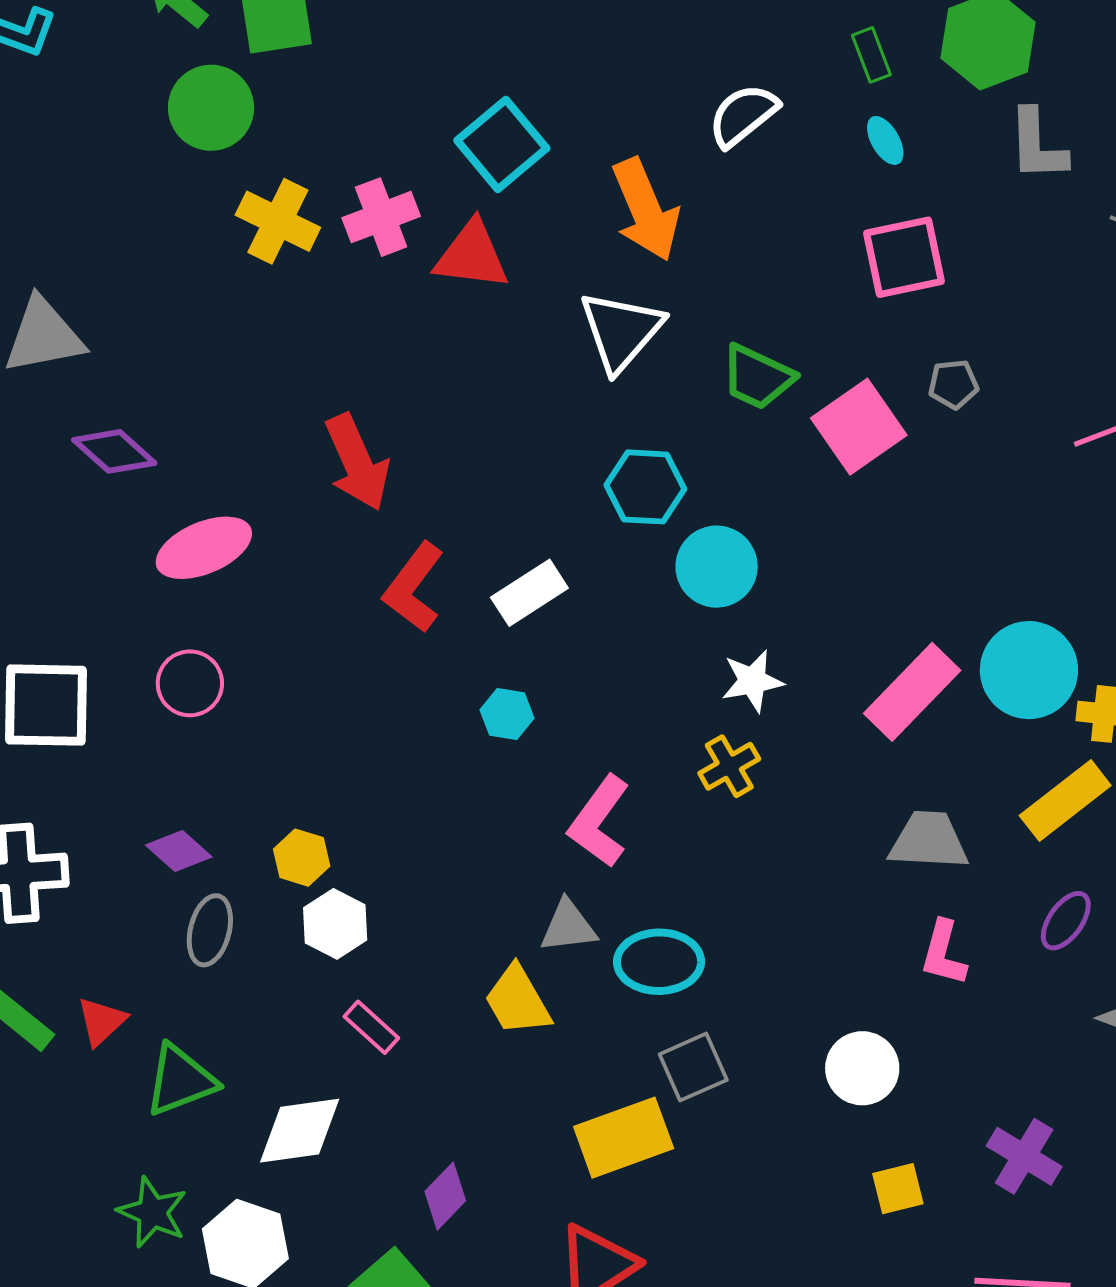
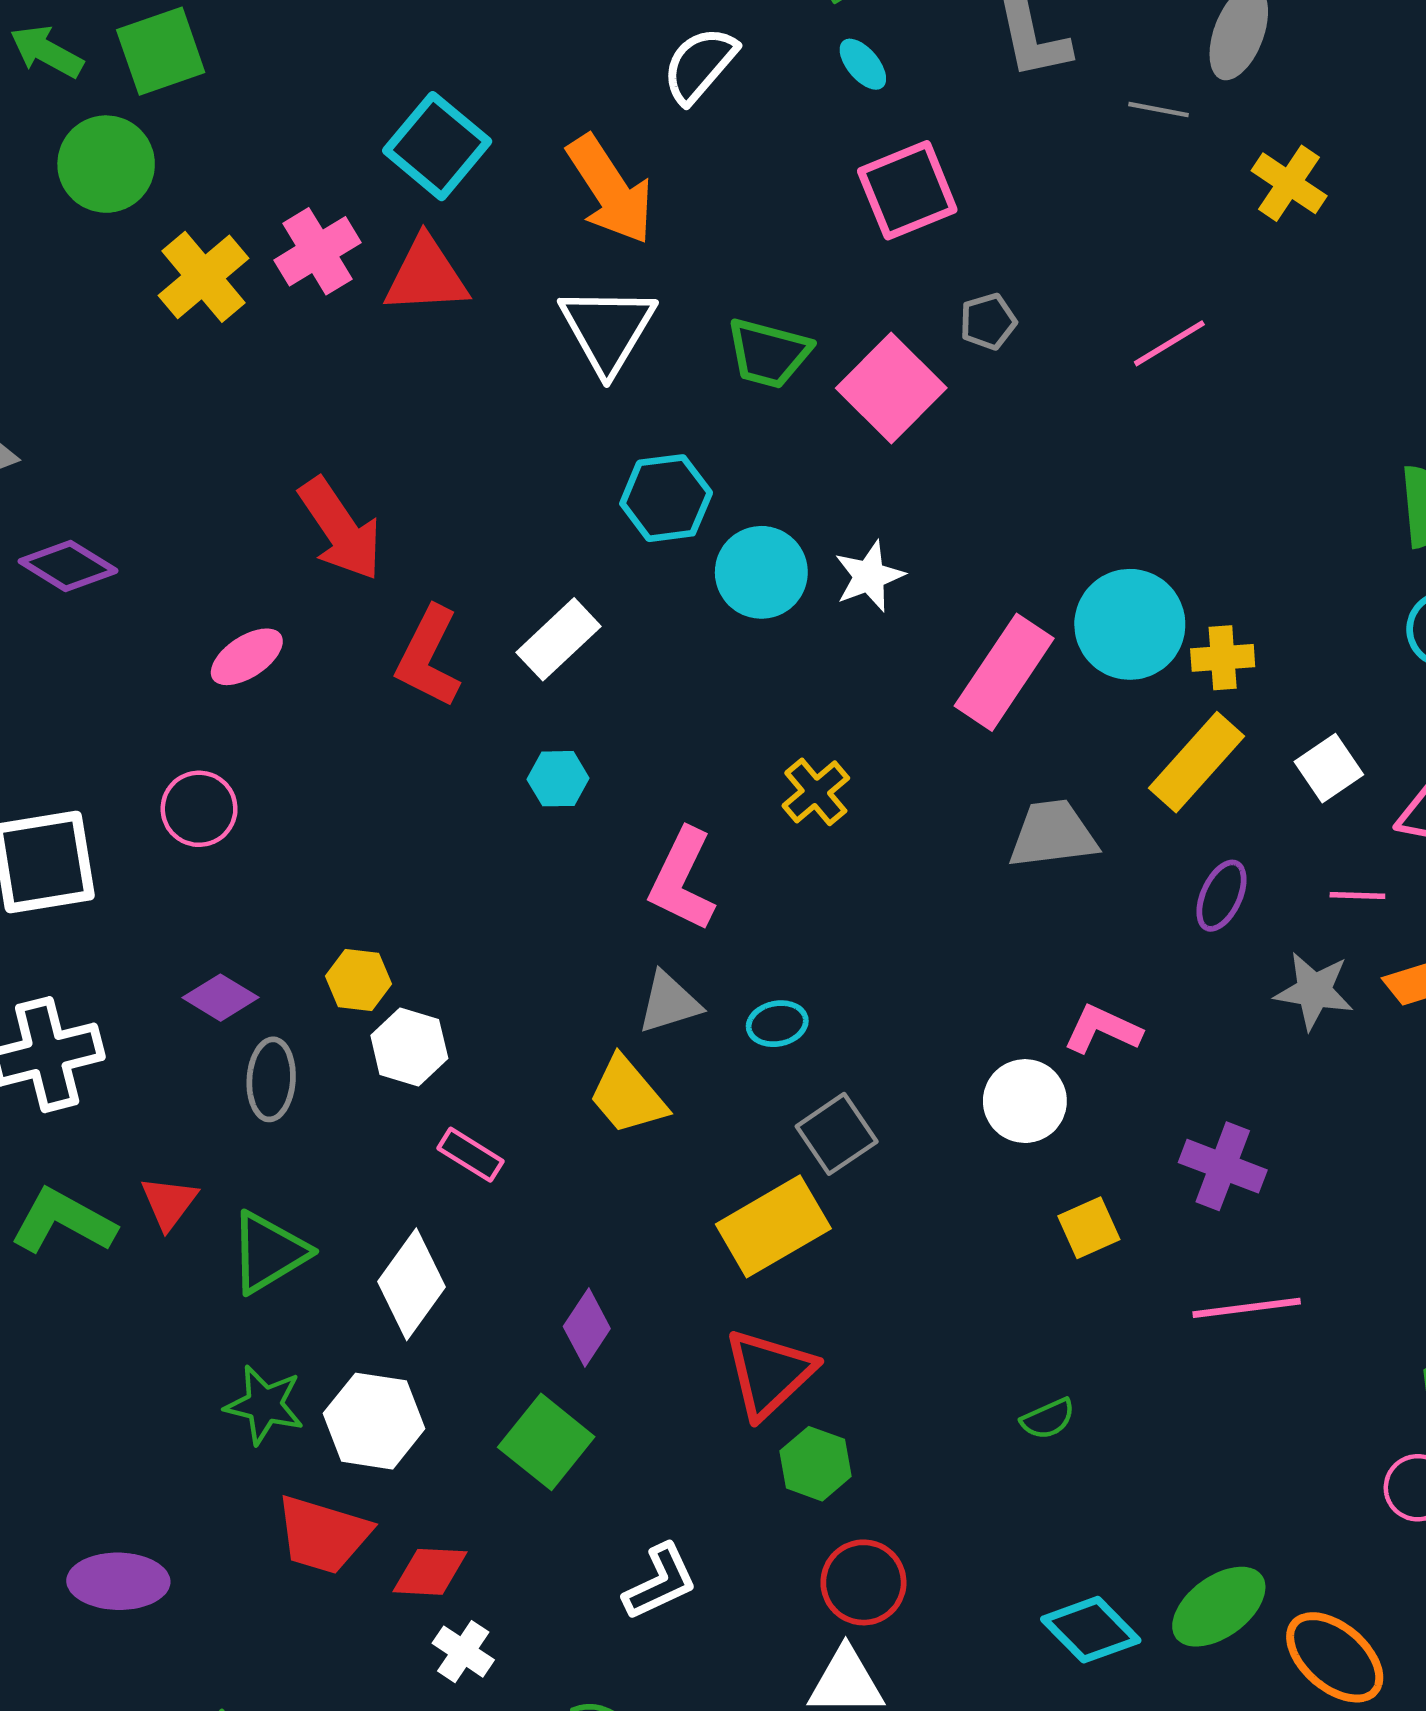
yellow cross: (278, 221) -> (203, 277), turned 34
pink ellipse: (204, 548) -> (247, 657), moved, size x0.7
white star: (752, 681) -> (869, 576), moved
pink L-shape: (944, 953) -> (1103, 1029), moved, turned 110
cyan ellipse: (659, 962) -> (777, 1024), size x0.6
white diamond: (300, 1131) -> (411, 1284), turned -36

